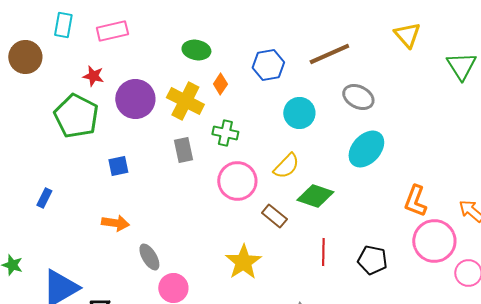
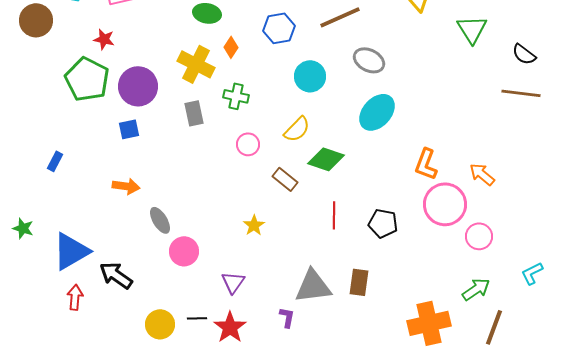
purple circle: (135, 99) -> (138, 86), moved
pink circle: (237, 181) -> (248, 144), size x0.6
yellow star: (243, 262) -> (254, 225), size x0.6

